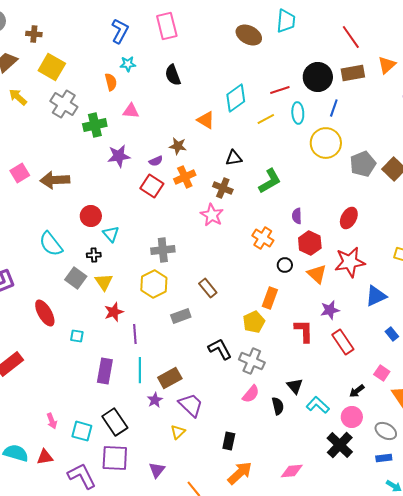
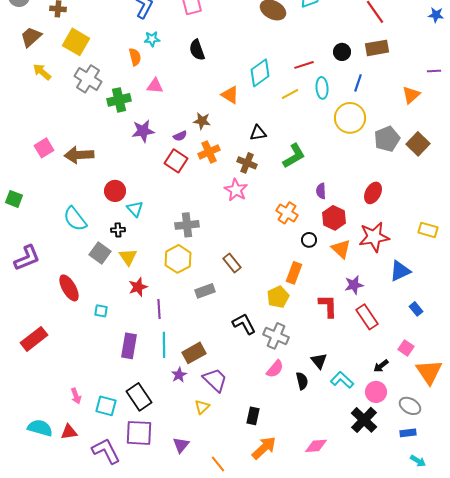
orange triangle: (387, 65) -> (411, 95), moved
black circle: (318, 77) -> (342, 52), size x0.6

